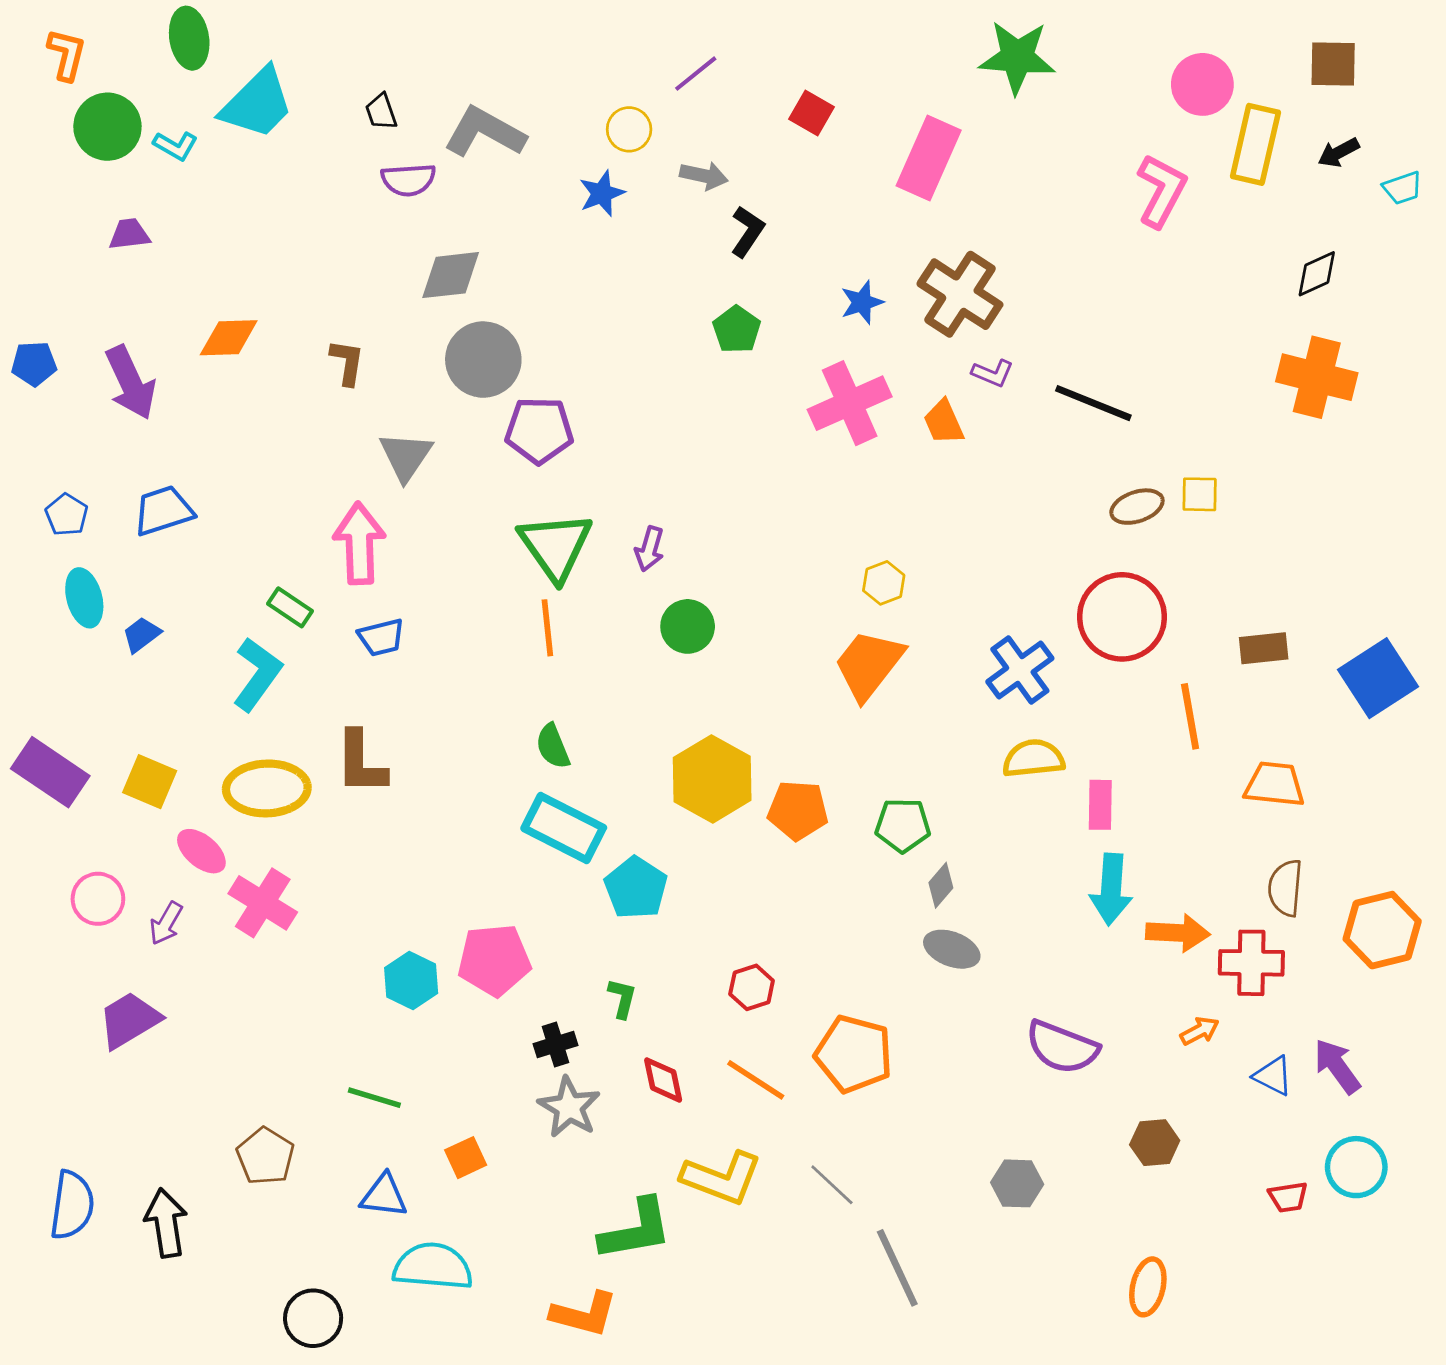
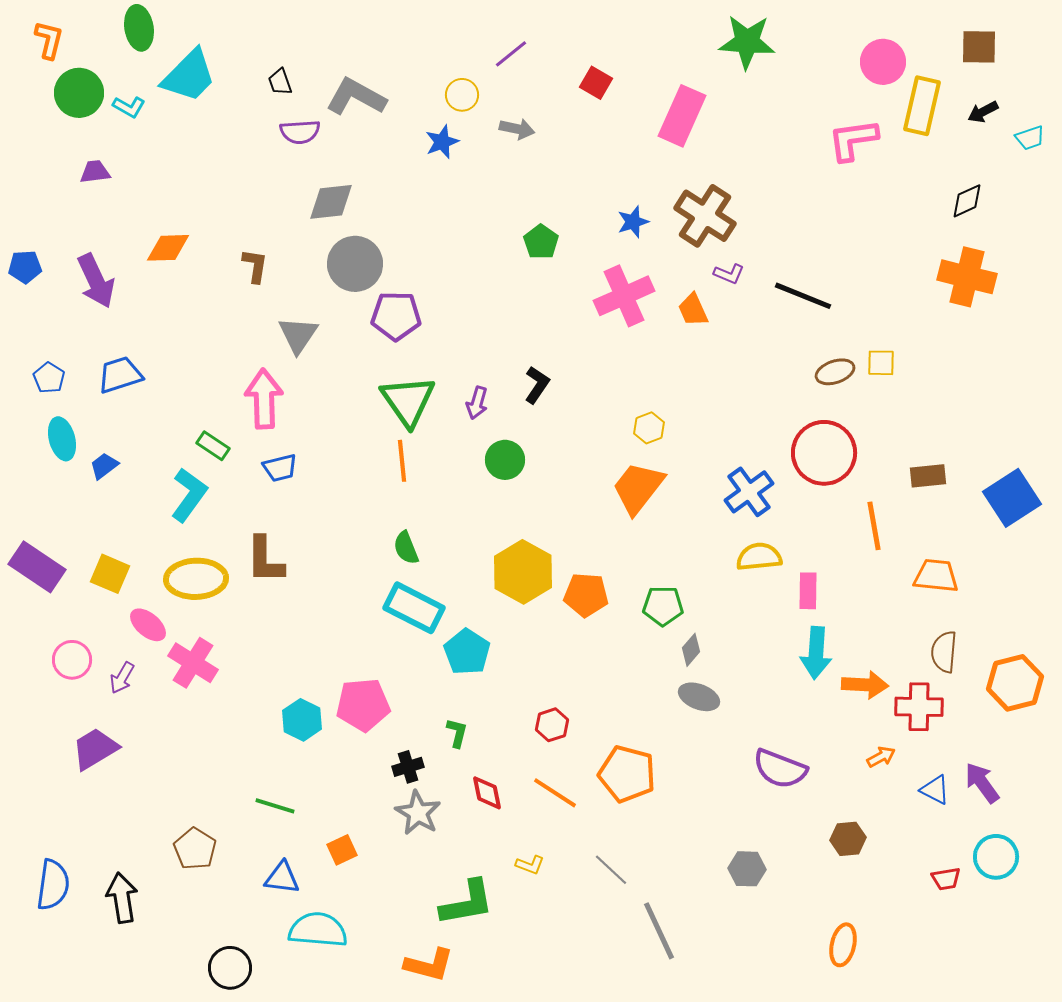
pink L-shape: (1161, 191) -> (853, 140), turned -126
black L-shape: (748, 232) -> (537, 385), moved
yellow L-shape: (722, 1178) -> (530, 865), size x0.5

